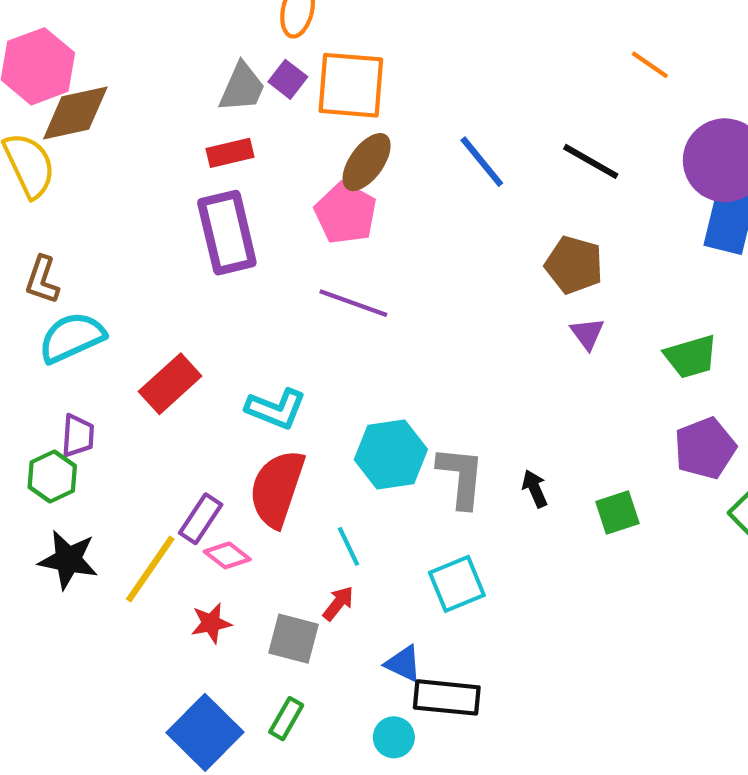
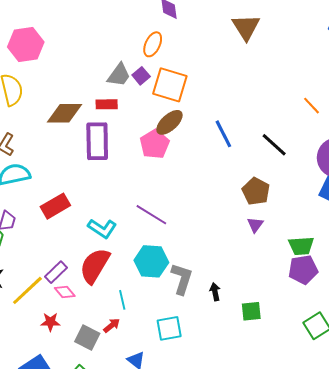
brown diamond: (75, 113) -> (64, 113), moved
purple line: (353, 303) -> (151, 215), moved
purple pentagon: (705, 448) -> (303, 270), moved

